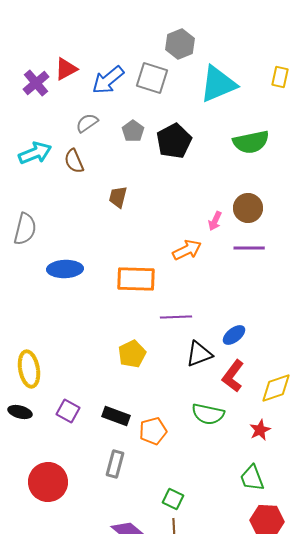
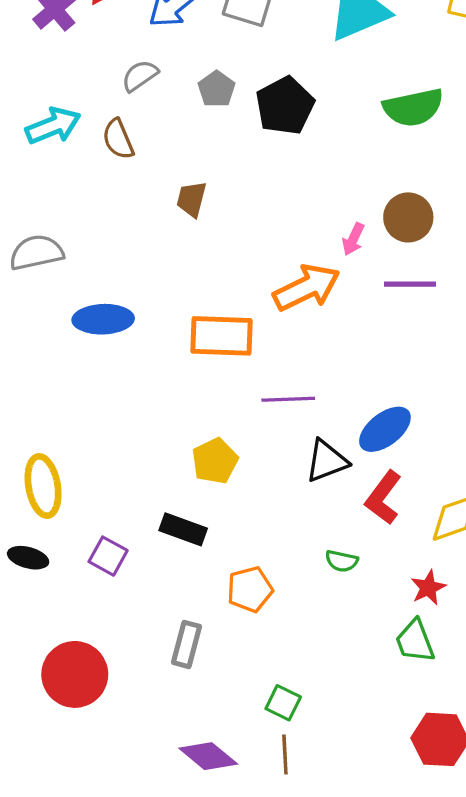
gray semicircle: (25, 229) -> (36, 252), turned -116
orange arrow: (187, 250) -> (307, 288), size x1.4
blue ellipse: (234, 335) -> (385, 429), size x1.4
green semicircle: (208, 414) -> (342, 561), size x0.6
black rectangle: (116, 416) -> (183, 529), moved
green trapezoid: (252, 478) -> (415, 641), moved

